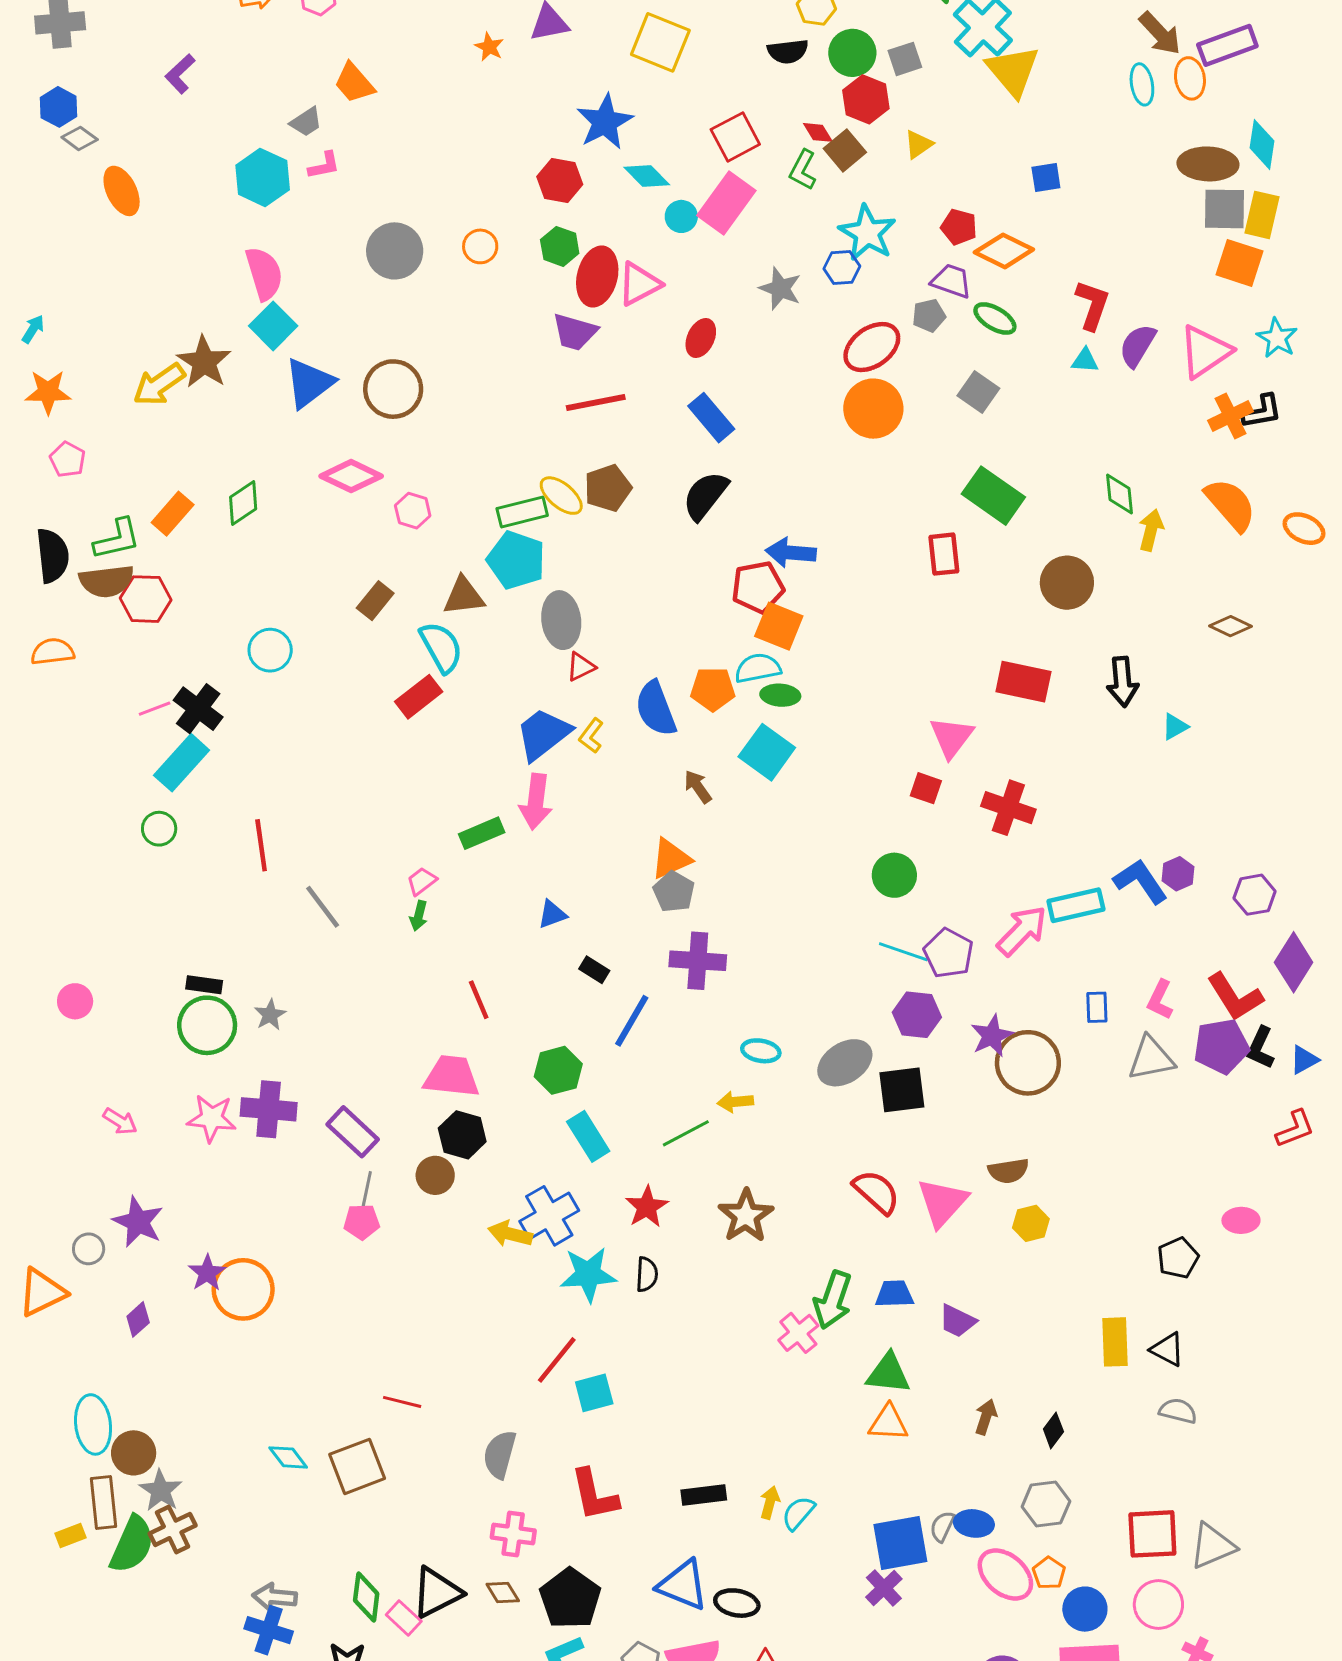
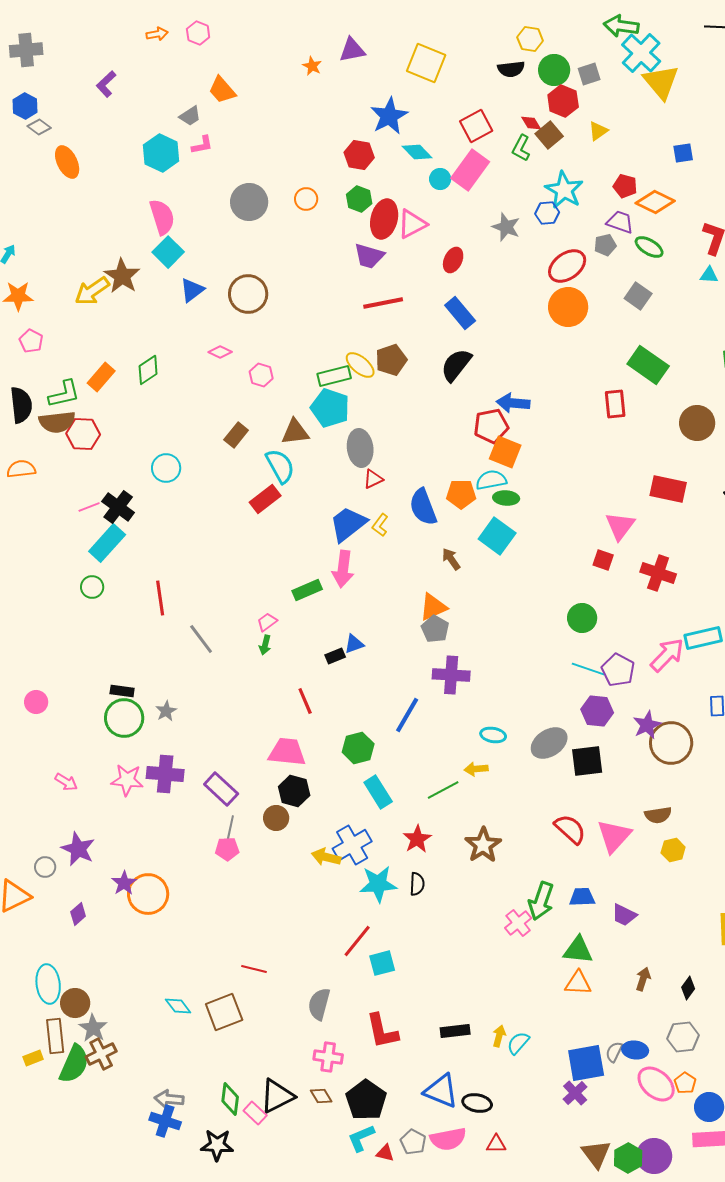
blue triangle: (309, 383) -> (192, 290), size x0.7
pink diamond: (351, 476) -> (220, 352), size x0.6
black rectangle: (594, 970) -> (335, 656), moved, turned -54

